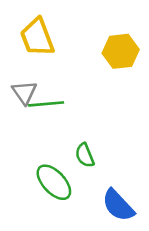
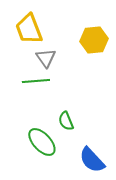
gray triangle: (24, 92) -> (46, 58), moved

